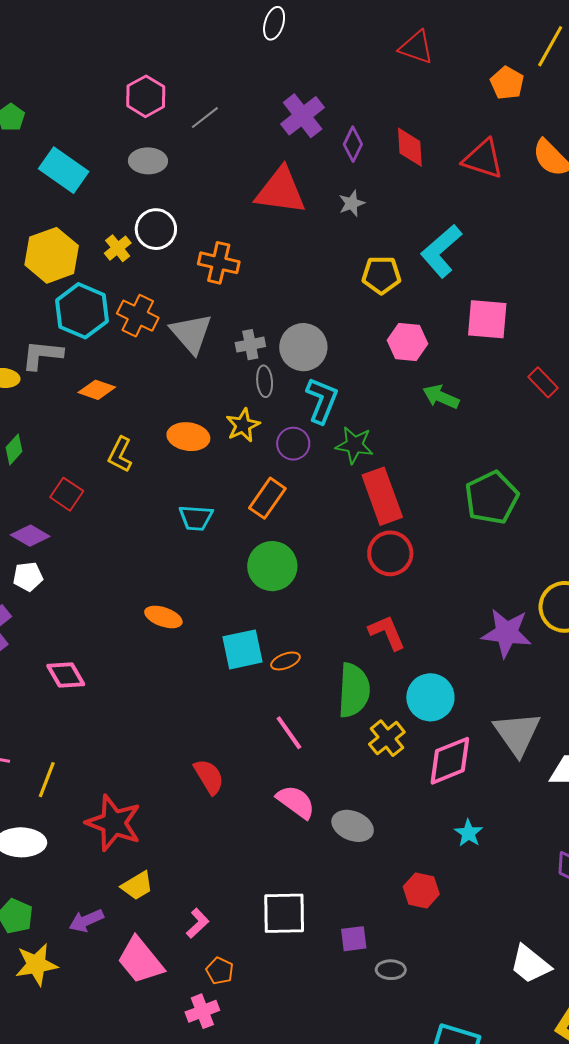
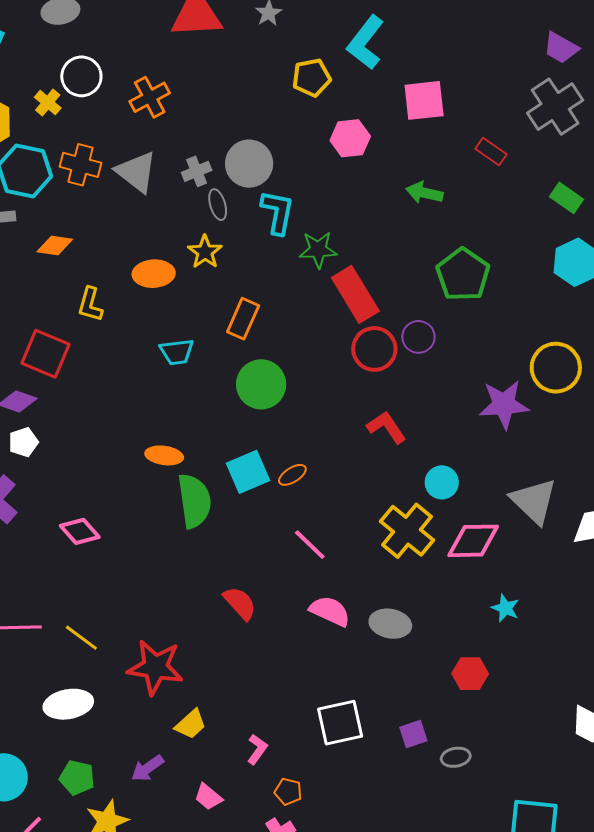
orange cross: (219, 263) -> (150, 97), turned -30
green arrow: (441, 397) -> (424, 193), moved
purple circle: (293, 444) -> (418, 337), moved
red square: (67, 494) -> (45, 354), size x1.5
green semicircle: (354, 690) -> (194, 501), moved
cyan circle: (430, 697) -> (442, 482), size x0.7
yellow cross: (387, 738) -> (407, 531), size x1.5
pink diamond: (450, 761) -> (473, 541), turned 32
yellow line: (47, 780) -> (81, 638), turned -63
pink trapezoid: (140, 960) -> (208, 797), size x0.6

